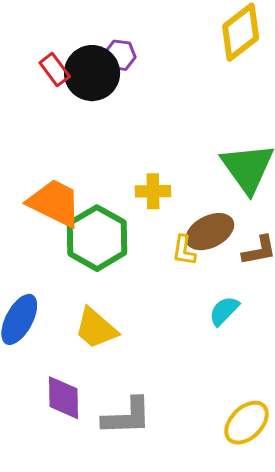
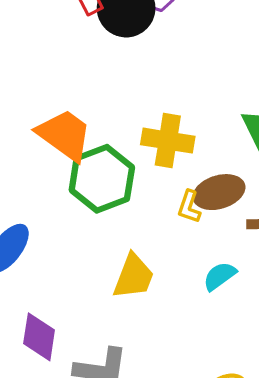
yellow cross: (153, 191) -> (168, 141), size x1.4
yellow trapezoid: (96, 328) -> (134, 276), moved, turned -120

